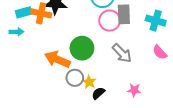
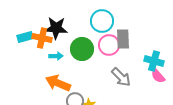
cyan cross: (156, 21) -> (154, 61), moved
cyan arrow: (16, 32) -> (56, 56), moved
green circle: (82, 48) -> (82, 49), moved

